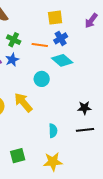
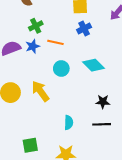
green cross: (14, 40) -> (36, 26), turned 32
orange line: (40, 45) -> (55, 42), moved
cyan diamond: (62, 60) -> (93, 65), moved

